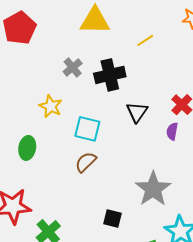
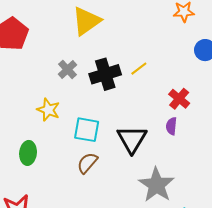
yellow triangle: (95, 21) -> (86, 21), turned -32
yellow line: (145, 40) -> (139, 69), moved
black triangle: (137, 112) -> (132, 139), moved, size x1.4

